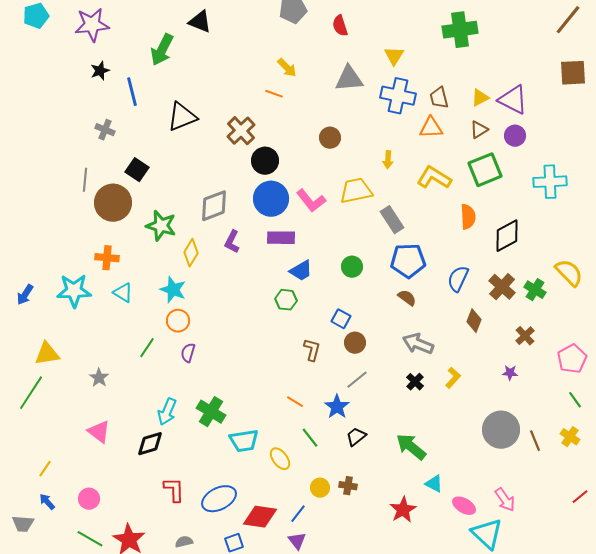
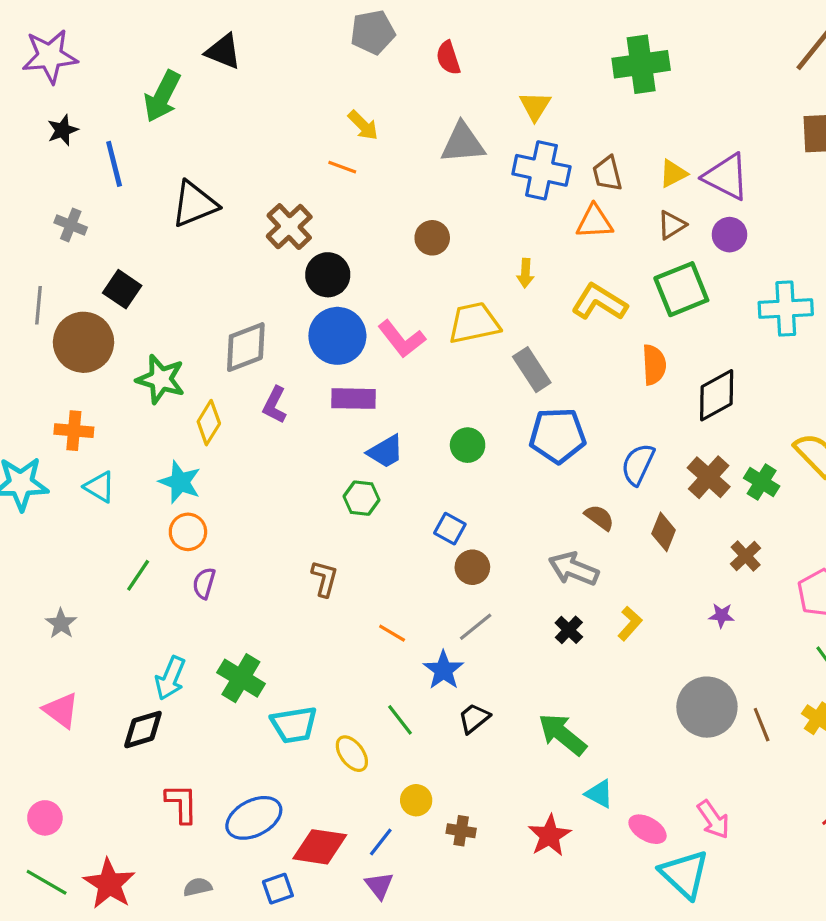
brown semicircle: (407, 298) -> (599, 517), moved
brown L-shape: (312, 350) -> (325, 578), moved
orange line: (295, 402) -> (392, 633), moved
brown cross: (348, 486) -> (461, 831), moved

